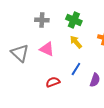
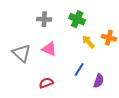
yellow arrow: (76, 42) -> (88, 42), moved
red semicircle: (53, 82) -> (46, 83), moved

